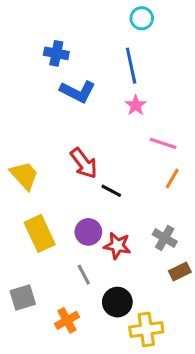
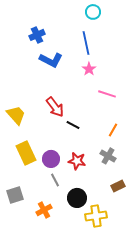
blue cross: (56, 53) -> (37, 35), turned -35
orange line: (172, 178) -> (113, 130), moved
purple circle: (88, 232) -> (51, 159), moved
brown rectangle: (180, 272) -> (118, 186), moved

